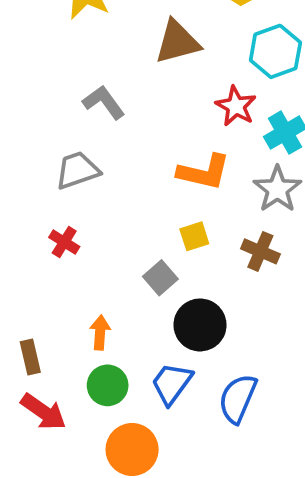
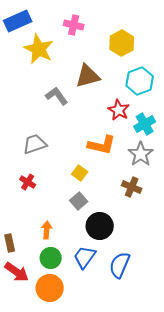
gray L-shape: (104, 102) -> (57, 96), moved
yellow square: (194, 236) -> (80, 173), moved, turned -35
orange circle: (132, 450) -> (50, 288), moved

